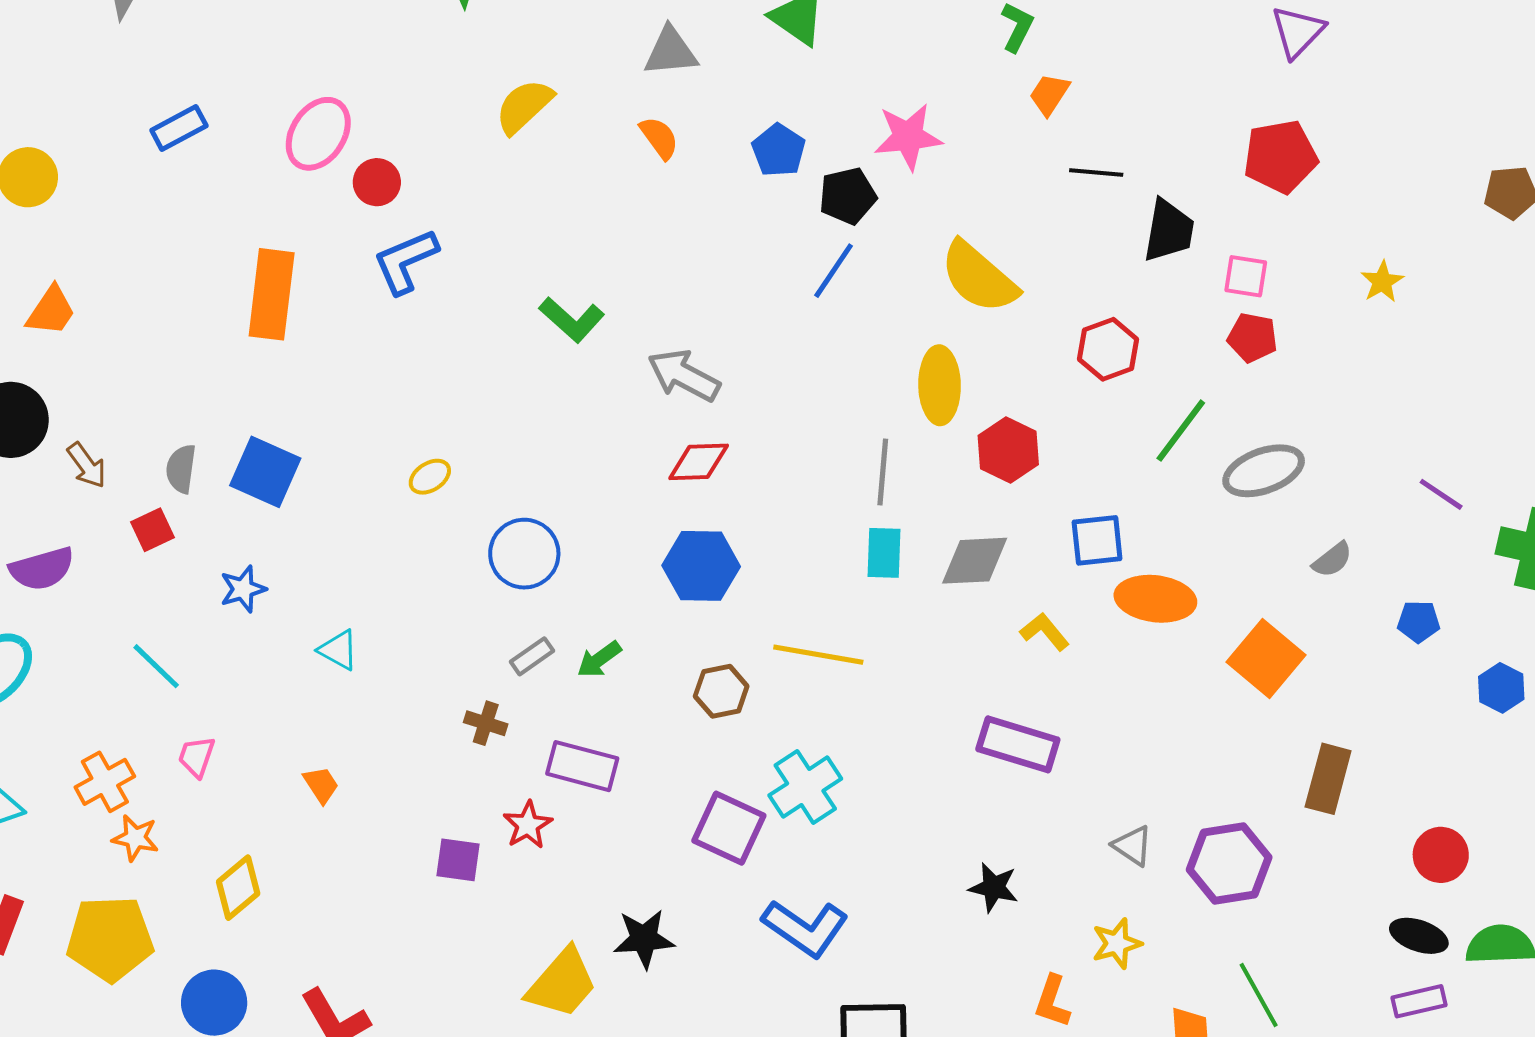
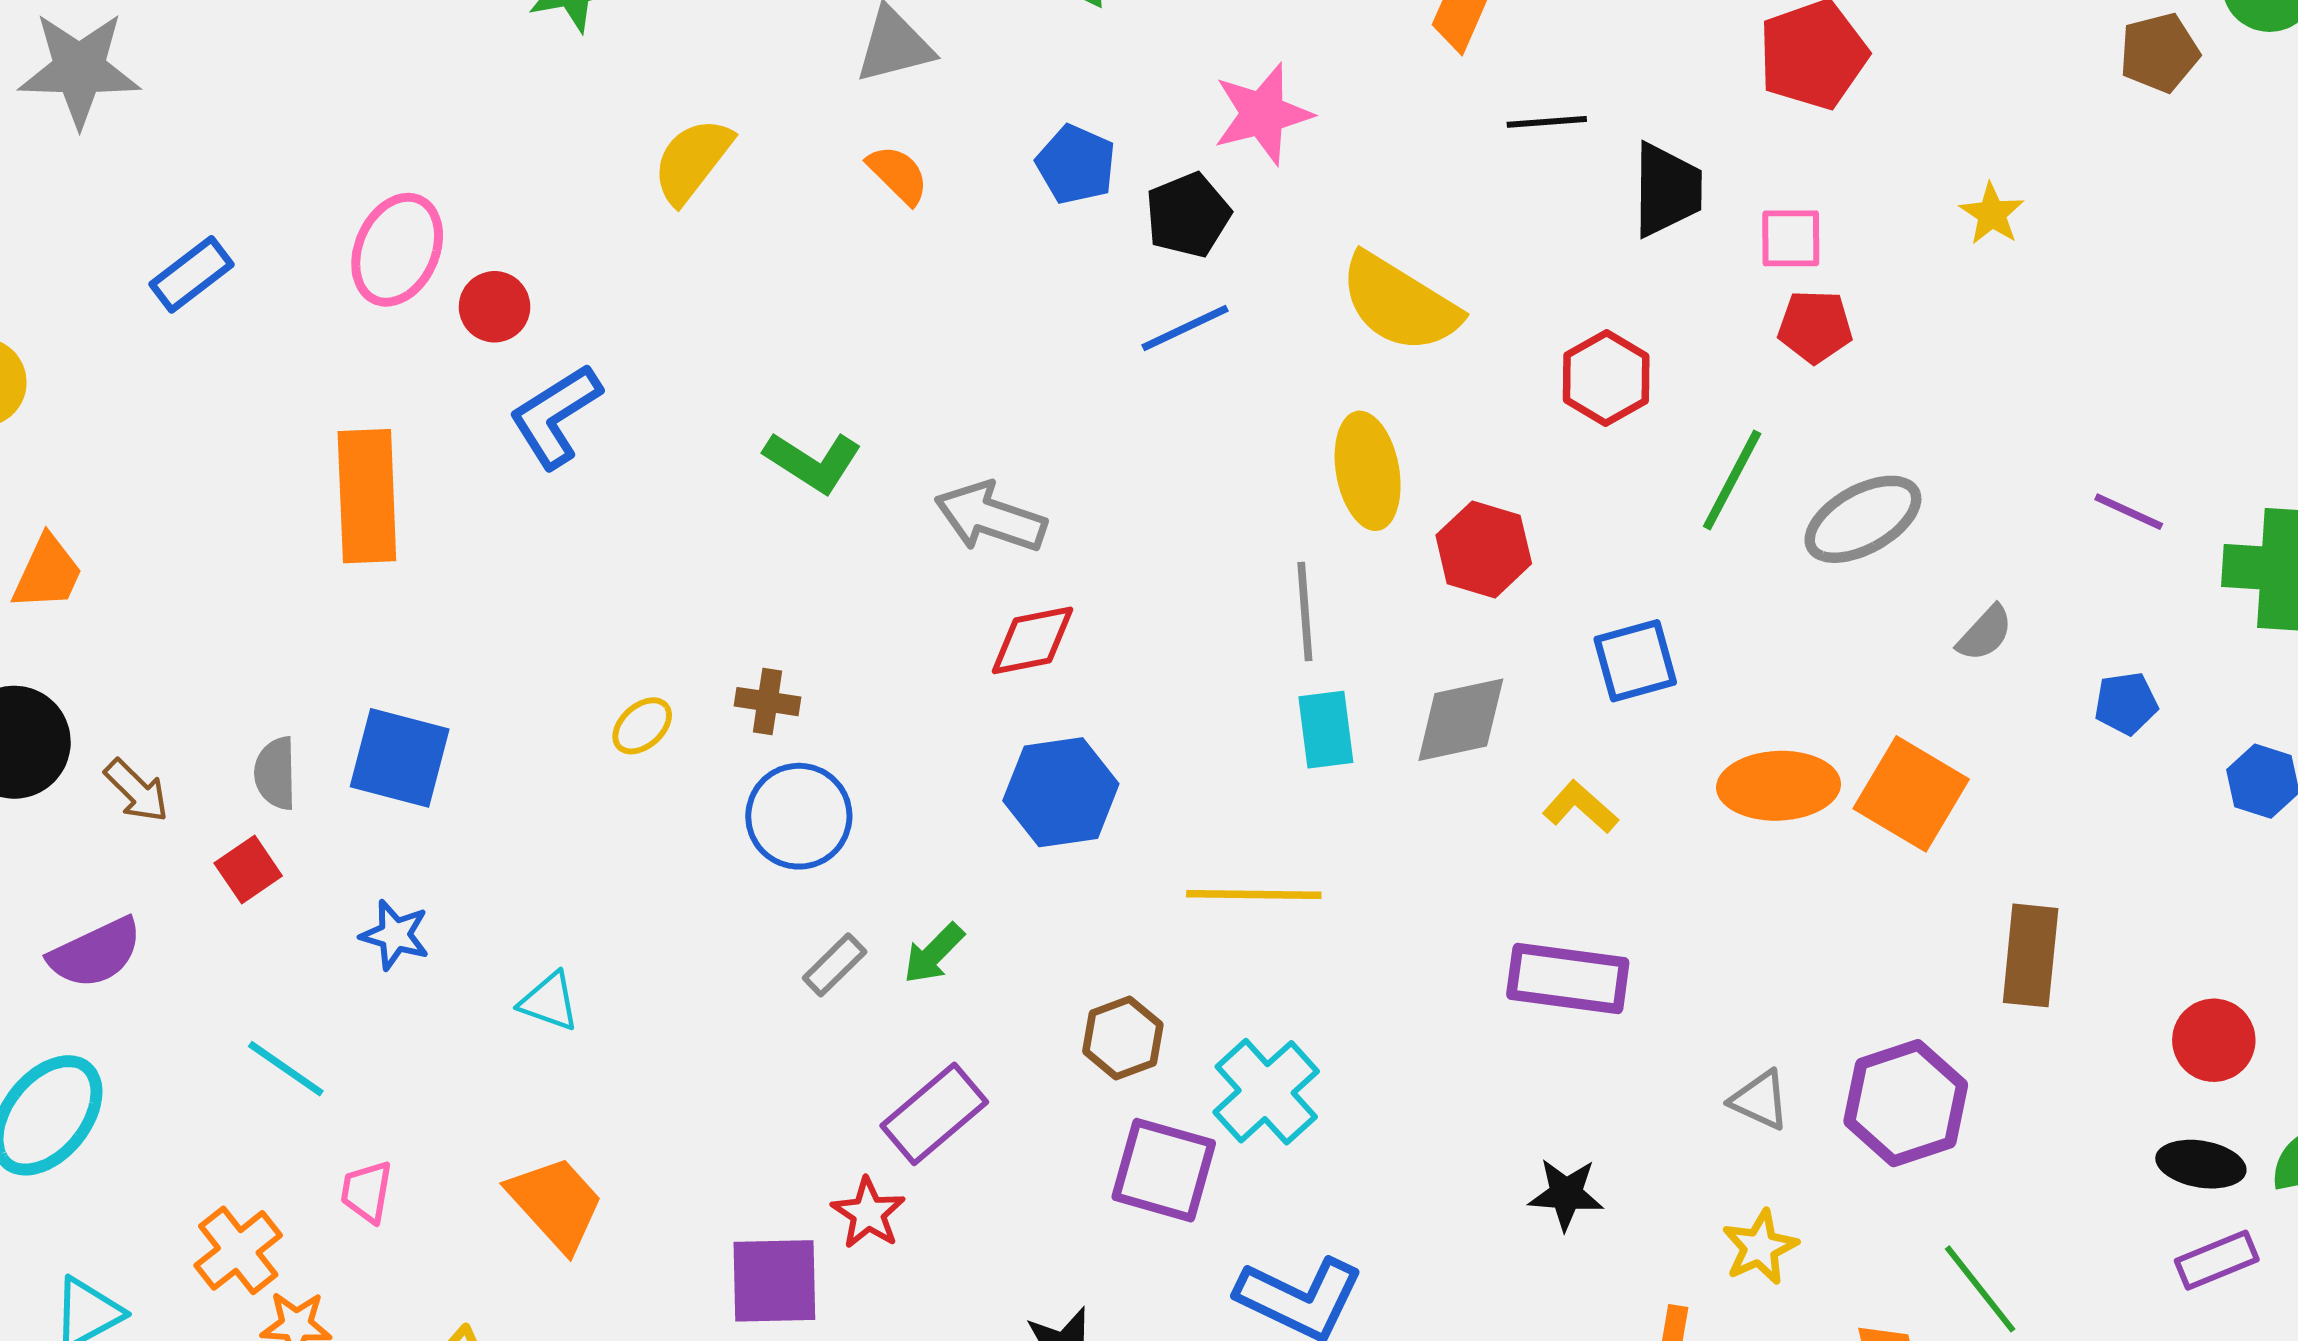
blue line: (834, 271) -> (1185, 328), turned 40
blue star: (243, 589) -> (395, 935), turned -30
orange ellipse: (1155, 599) -> (1779, 786), moved
brown hexagon: (721, 691) -> (1123, 1038), moved
brown cross: (486, 723) -> (768, 702), moved
purple rectangle: (582, 766) -> (934, 1114), turned -46
orange trapezoid: (321, 785) -> (556, 1203), size x1.8
purple square: (458, 860) -> (774, 1281), size x1.4

